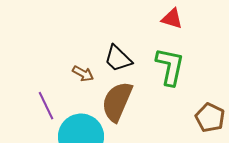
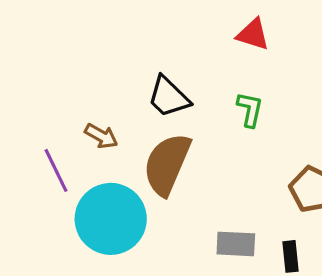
green L-shape: (170, 67) -> (250, 109), size x0.6
brown arrow: (83, 74) -> (101, 136), moved

